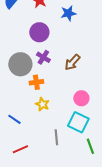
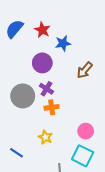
blue star: (68, 13) -> (63, 43), moved
brown arrow: (72, 62) -> (85, 70), moved
orange cross: (36, 82) -> (52, 107), moved

